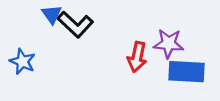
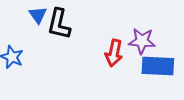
black L-shape: (75, 24) -> (59, 24), turned 60

